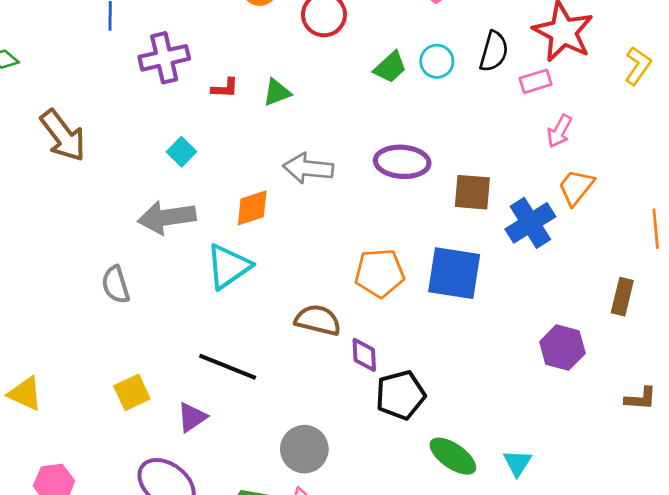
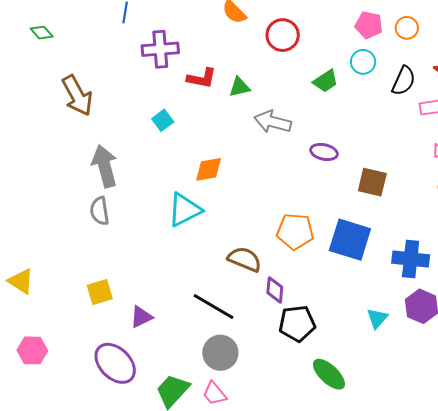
cyan circle: (437, 61) -> (363, 62), moved
red L-shape: (225, 88) -> (202, 78), size x1.4
purple ellipse: (402, 162) -> (324, 152), size x0.7
gray arrow: (308, 168) -> (273, 122), moved
gray arrow: (167, 217) -> (105, 166), moved, turned 75
blue cross: (530, 223) -> (411, 259), moved, turned 30
black line: (228, 367) -> (213, 307), moved
cyan triangle: (517, 463) -> (377, 318), moved

